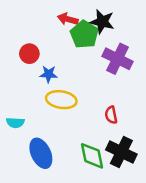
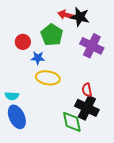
red arrow: (68, 19) -> (66, 15), moved
green pentagon: (84, 34) -> (52, 35), moved
black cross: (121, 152) -> (87, 108), moved
blue ellipse: (41, 153) -> (17, 117), moved

